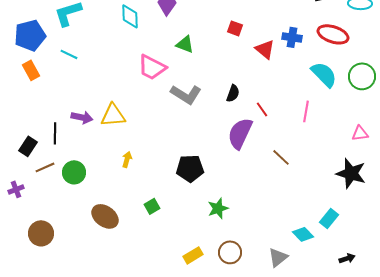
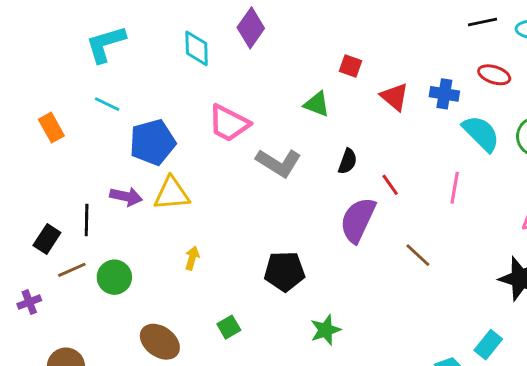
red ellipse: (333, 34) -> (494, 75), size x0.7
blue pentagon: (30, 35) -> (153, 142), moved
blue cross: (292, 37) -> (444, 94), moved
green triangle: (185, 44) -> (317, 104), moved

